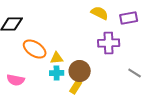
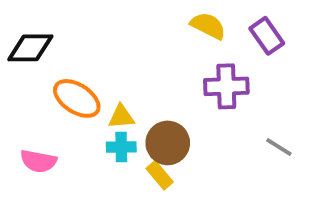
purple rectangle: (129, 18) -> (267, 36), turned 66
yellow rectangle: (76, 87) -> (160, 175), turned -72

